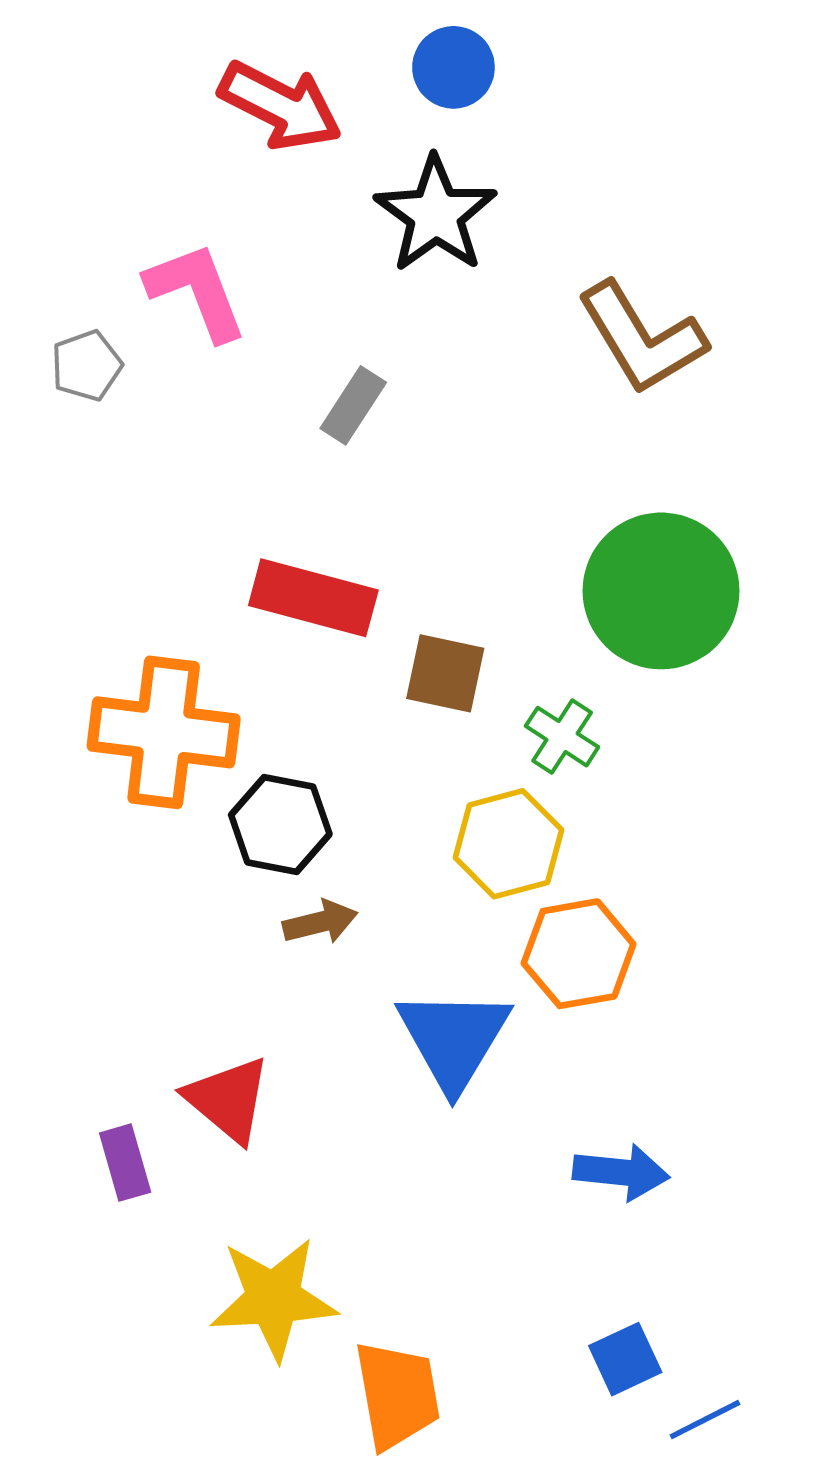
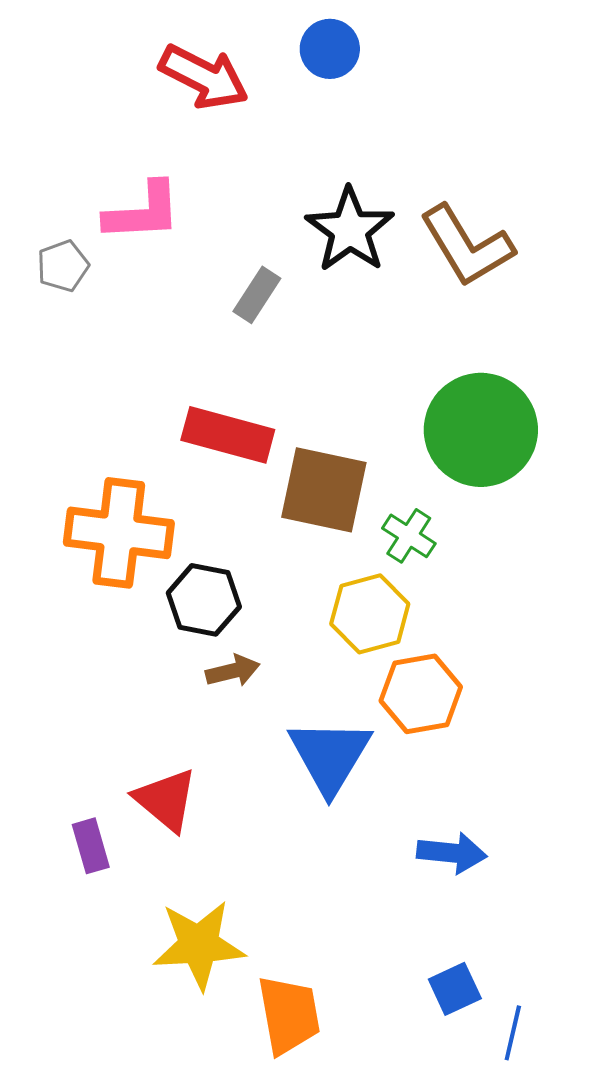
black star: (436, 214) -> (350, 230), moved
pink L-shape: (197, 291) -> (143, 212), turned 108
brown square: (445, 673) -> (324, 490), size x1.5
blue line: (705, 1420) -> (513, 1033), turned -50

